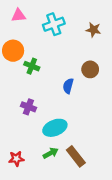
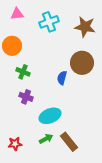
brown star: (93, 30) -> (85, 27), size x1.5
green cross: (32, 66) -> (23, 72), moved
brown circle: (90, 69) -> (82, 63), size x1.5

